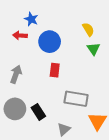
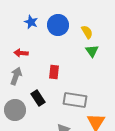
red arrow: (20, 35) -> (21, 53), moved
blue circle: (50, 42) -> (58, 25), moved
black rectangle: (38, 112) -> (38, 98), moved

